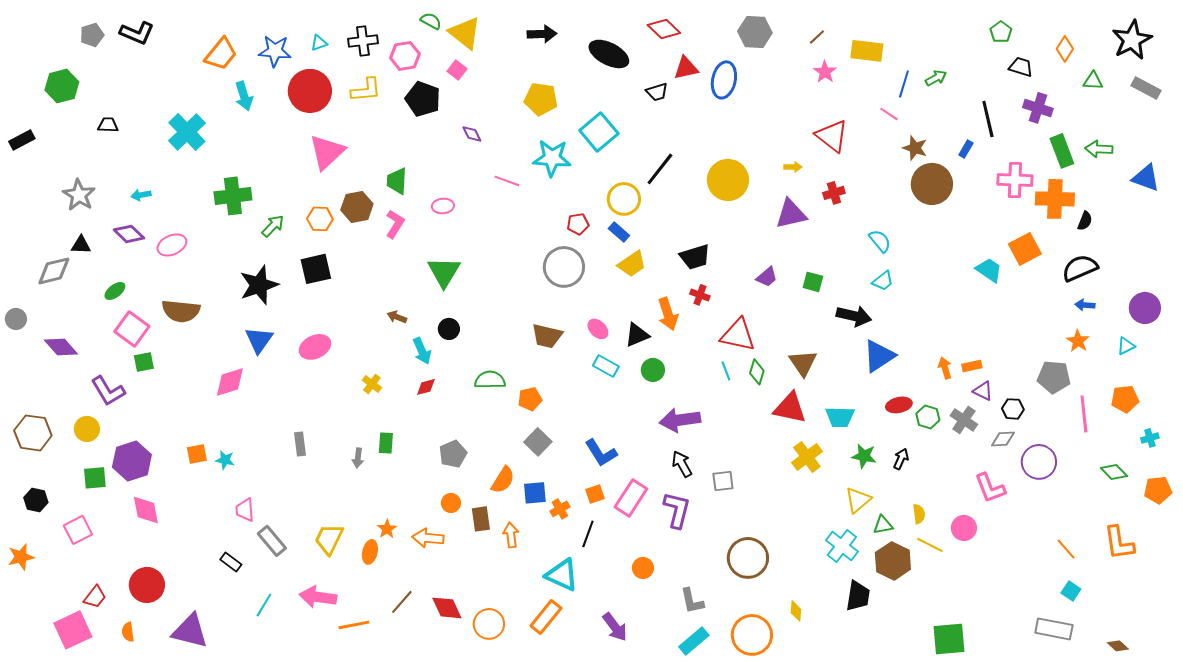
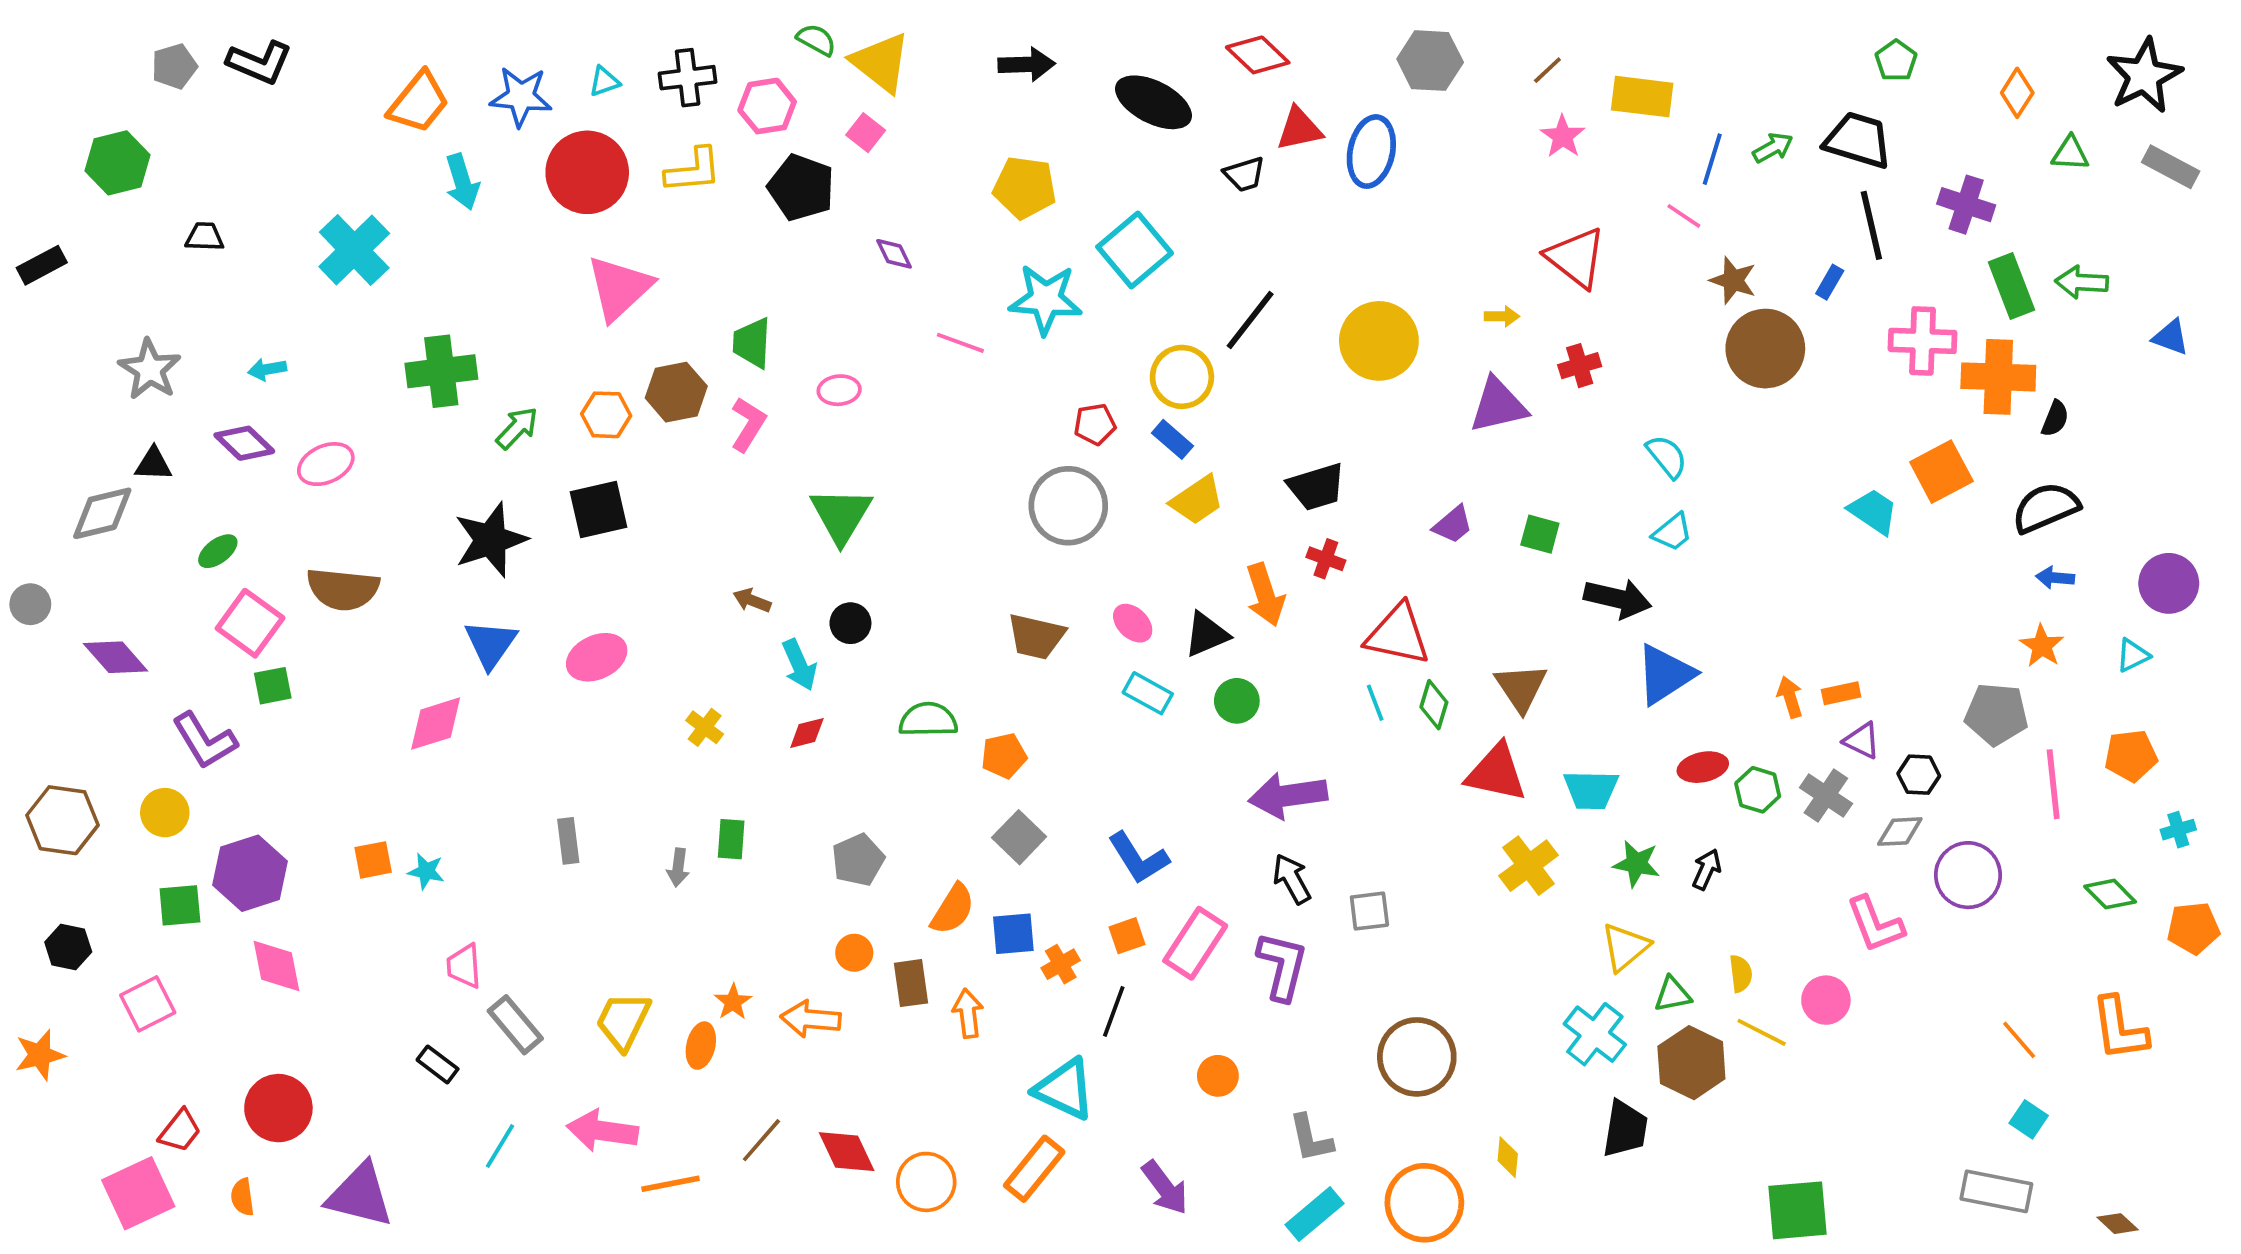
black trapezoid: (1021, 67) -> (1858, 140), moved, size x1.5
blue triangle: (1146, 178) -> (2171, 337), size x0.7

